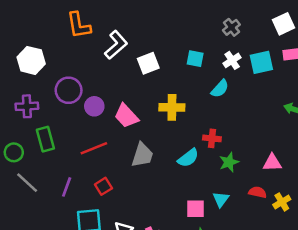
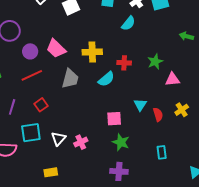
purple circle: (94, 106) -> (30, 51), moved
yellow cross: (172, 107) -> (92, 52), moved
green star: (229, 162) -> (155, 62), moved
red semicircle: (257, 192) -> (158, 114), moved, turned 64
cyan triangle: (221, 199) -> (140, 105), moved

